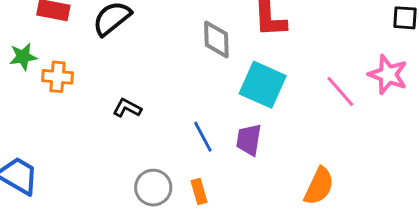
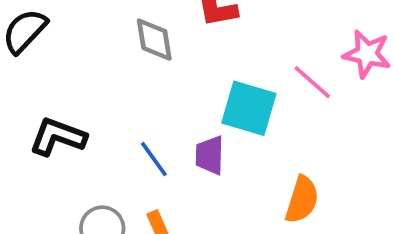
cyan square: (263, 85) -> (249, 108), moved
black L-shape: (127, 108) -> (58, 137), size x1.6

